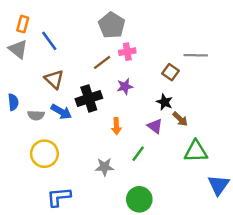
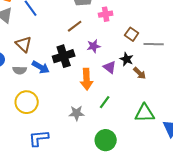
pink cross: (127, 52) -> (106, 14), moved
gray line: (196, 55) -> (154, 44), moved
brown triangle: (54, 79) -> (24, 44), moved
orange arrow: (116, 126) -> (87, 79), size x1.5
purple triangle: (155, 126) -> (110, 67), moved
green triangle: (196, 151) -> (145, 113), moved

